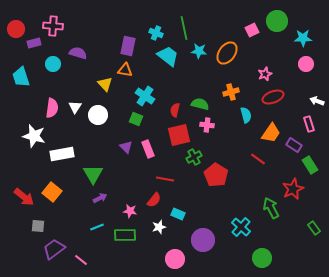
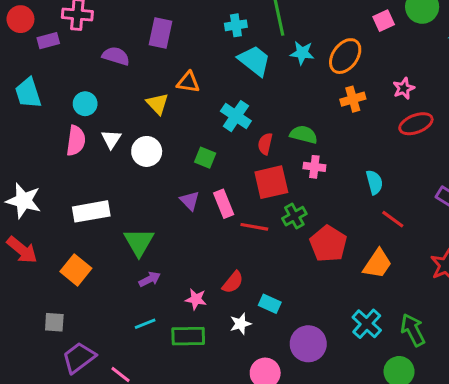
cyan cross: (156, 33) -> (236, 25), turned -32
purple rectangle: (128, 46) -> (161, 33), moved
cyan circle: (53, 64) -> (85, 104), moved
orange cross: (231, 92) -> (353, 99), moved
cyan cross: (145, 96) -> (236, 116), moved
cyan semicircle: (246, 115) -> (374, 182), moved
orange trapezoid: (271, 133) -> (377, 264), moved
white star: (34, 136) -> (24, 201), moved
red line: (165, 179) -> (254, 227), moved
red arrow: (24, 197) -> (22, 250), moved
green arrow: (271, 208) -> (413, 330), moved

